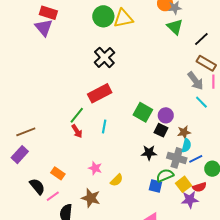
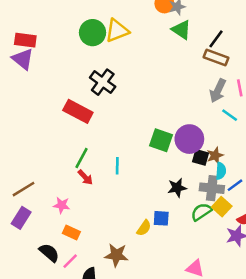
brown rectangle: (206, 63) -> (216, 57), moved
gray arrow: (195, 81) -> (218, 91), turned 72
red rectangle: (100, 93) -> (78, 111), moved, turned 65
purple circle: (166, 115) -> (189, 139), size x1.5
black square: (161, 130) -> (200, 157), moved
pink star: (95, 168) -> (62, 205), moved
yellow square: (184, 184) -> (222, 207), moved
blue square: (155, 186) -> (161, 218), moved

